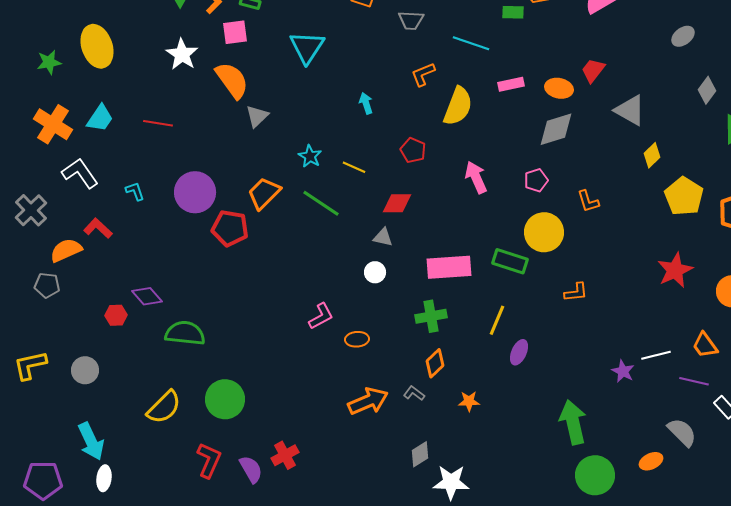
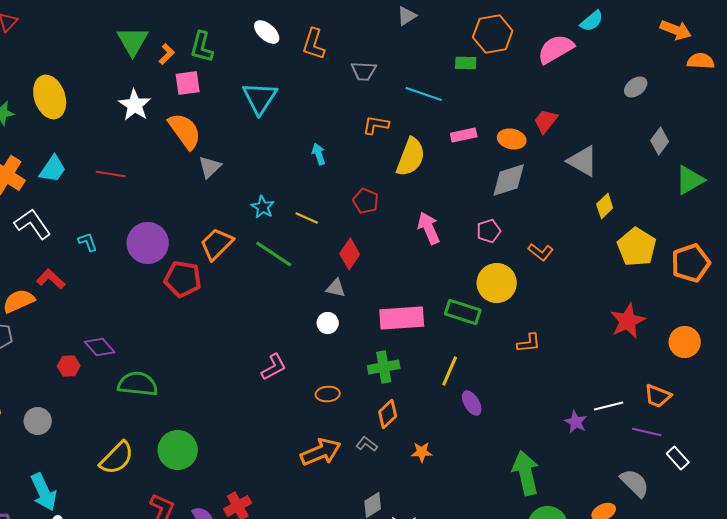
orange L-shape: (423, 74) -> (376, 125), turned 32
orange L-shape: (588, 201) -> (541, 252), turned -35
red diamond: (397, 203) -> (350, 254), turned -56
orange ellipse: (357, 339) -> (328, 394), moved
orange trapezoid: (705, 345) -> (658, 396), turned -32
purple ellipse: (519, 352) -> (472, 403), turned -55

